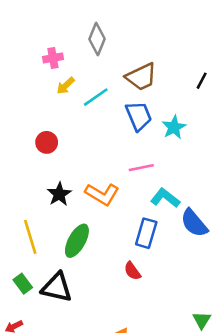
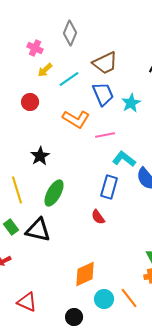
pink cross: (53, 58) -> (35, 48), turned 35
red circle: (47, 142) -> (30, 102), moved
orange L-shape: (102, 194) -> (76, 119), moved

